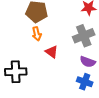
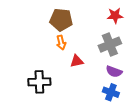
red triangle: (52, 52) -> (77, 61), turned -48

